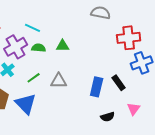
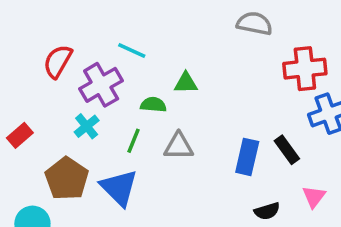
green semicircle: (39, 48) -> (153, 105), moved
green line: (34, 78) -> (134, 141), turned -32

